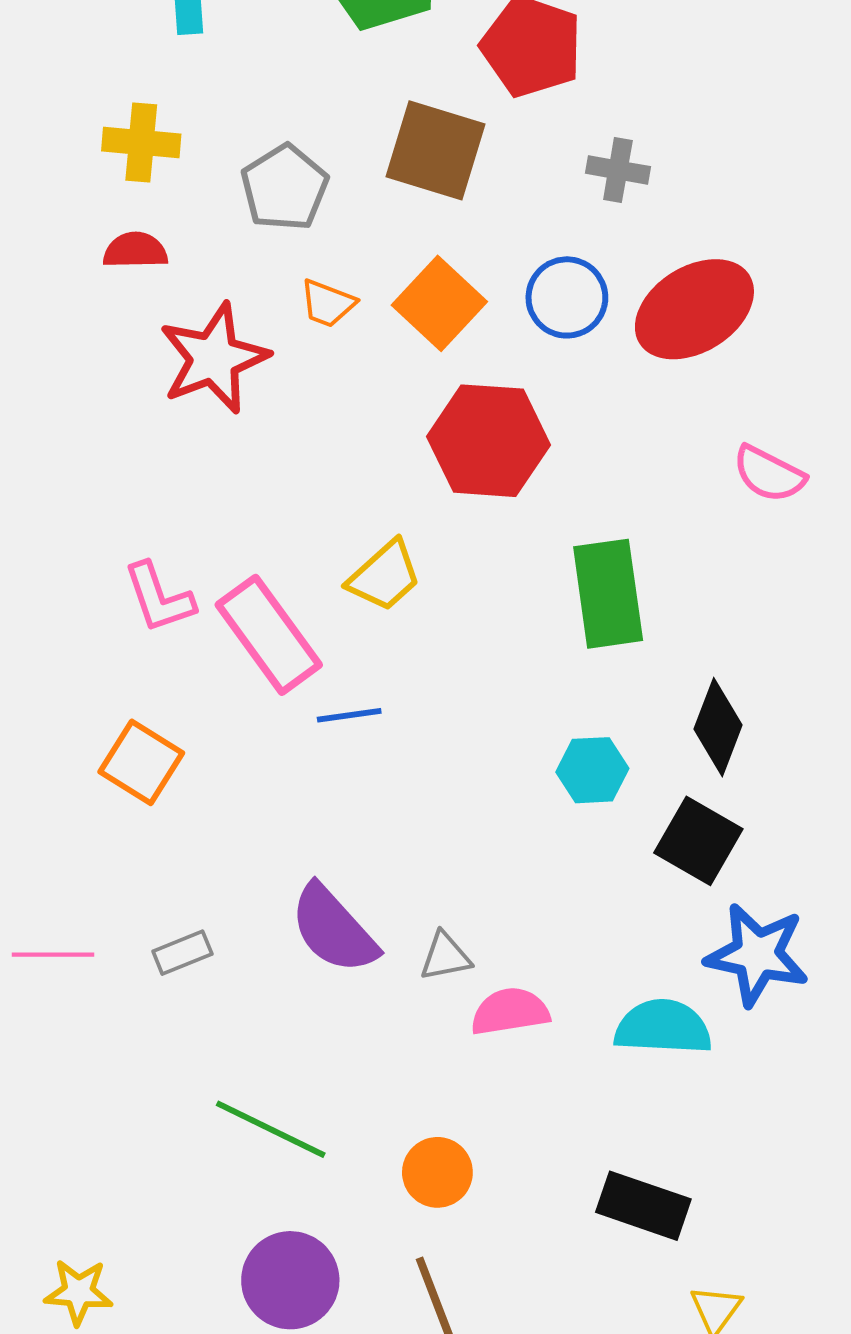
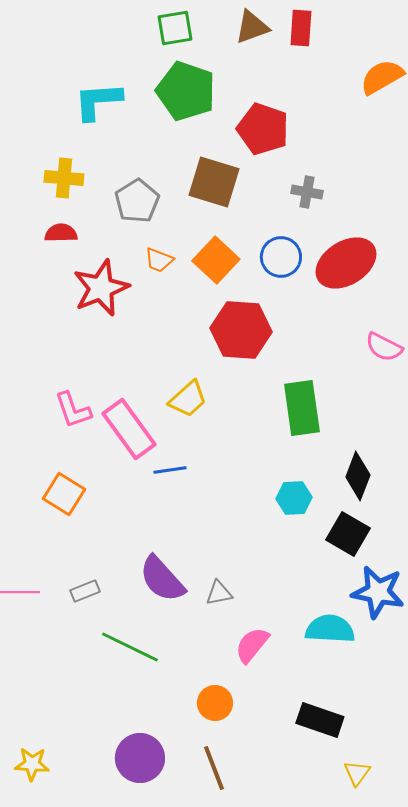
pink semicircle: (510, 1011) -> (252, 645), moved, turned -42
green line: (271, 1129) -> (130, 647), moved

